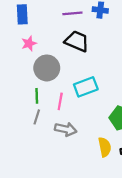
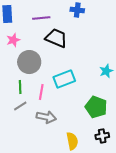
purple line: (72, 13) -> (41, 18), moved
gray line: (37, 117) -> (20, 106), turned 40
yellow semicircle: (105, 147) -> (72, 141), moved

